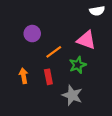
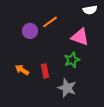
orange line: (54, 52) -> (50, 22), moved
orange arrow: (24, 76) -> (22, 70), turned -48

